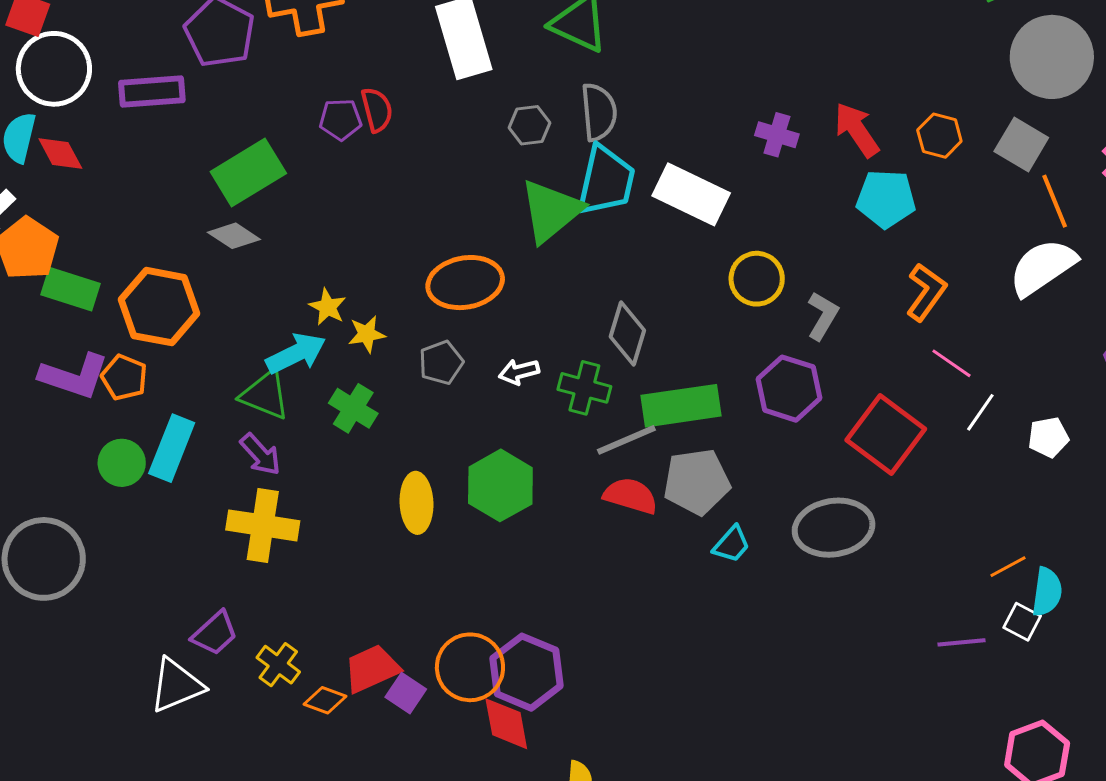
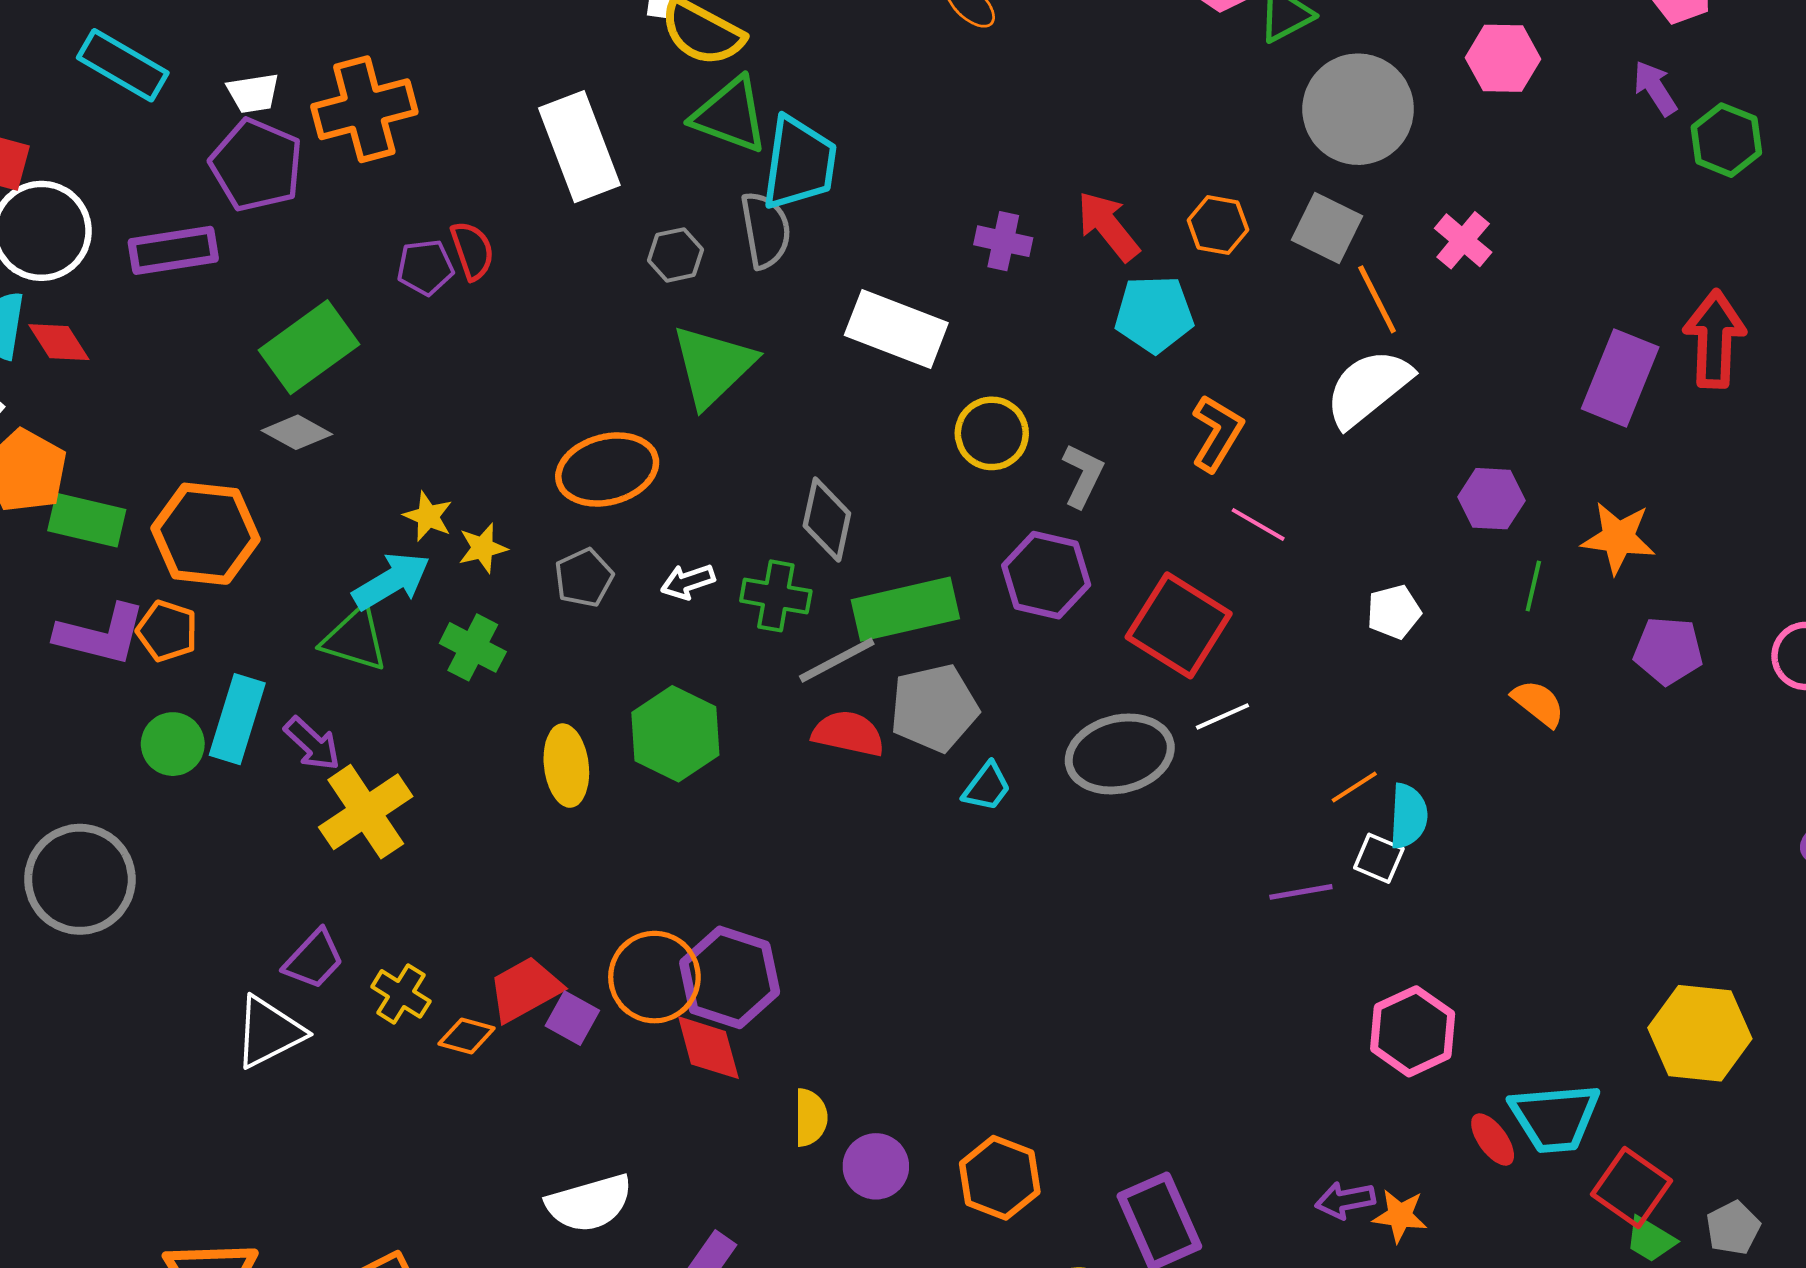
cyan trapezoid: (606, 181) -> (799, 163), moved
white line: (980, 412) -> (1222, 716), moved, turned 36
purple arrow: (260, 454) -> (312, 744), moved
yellow cross: (263, 525) -> (366, 812), turned -38

